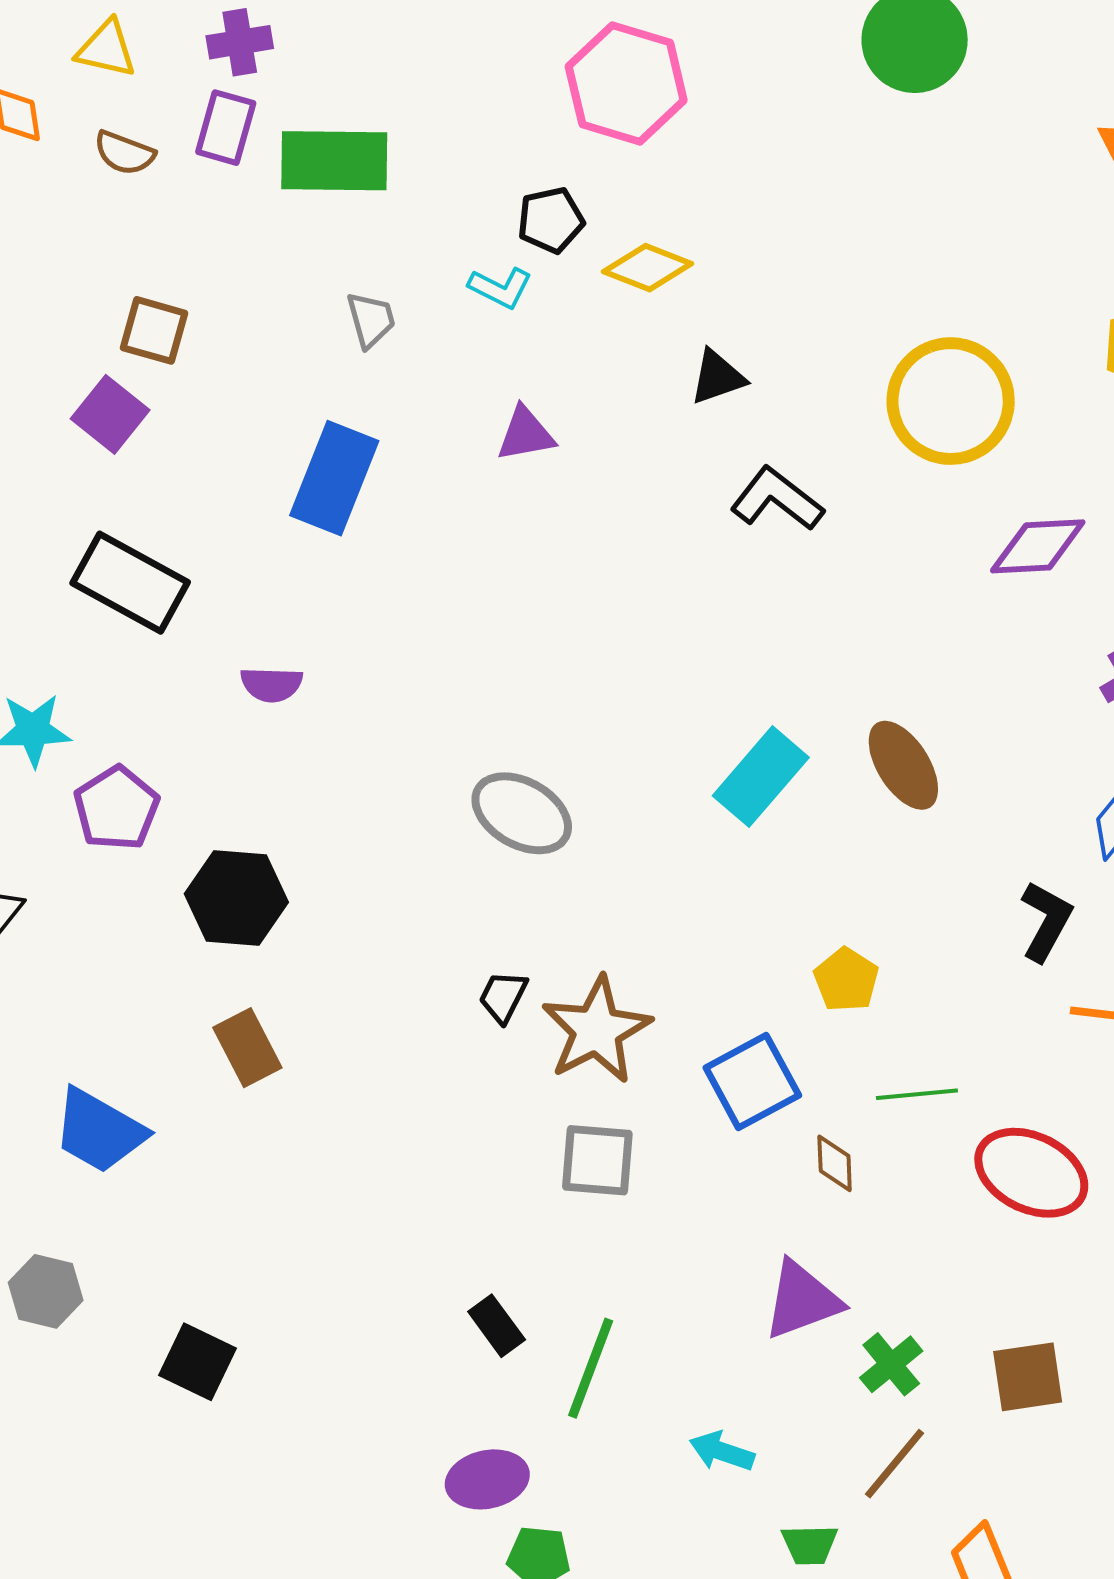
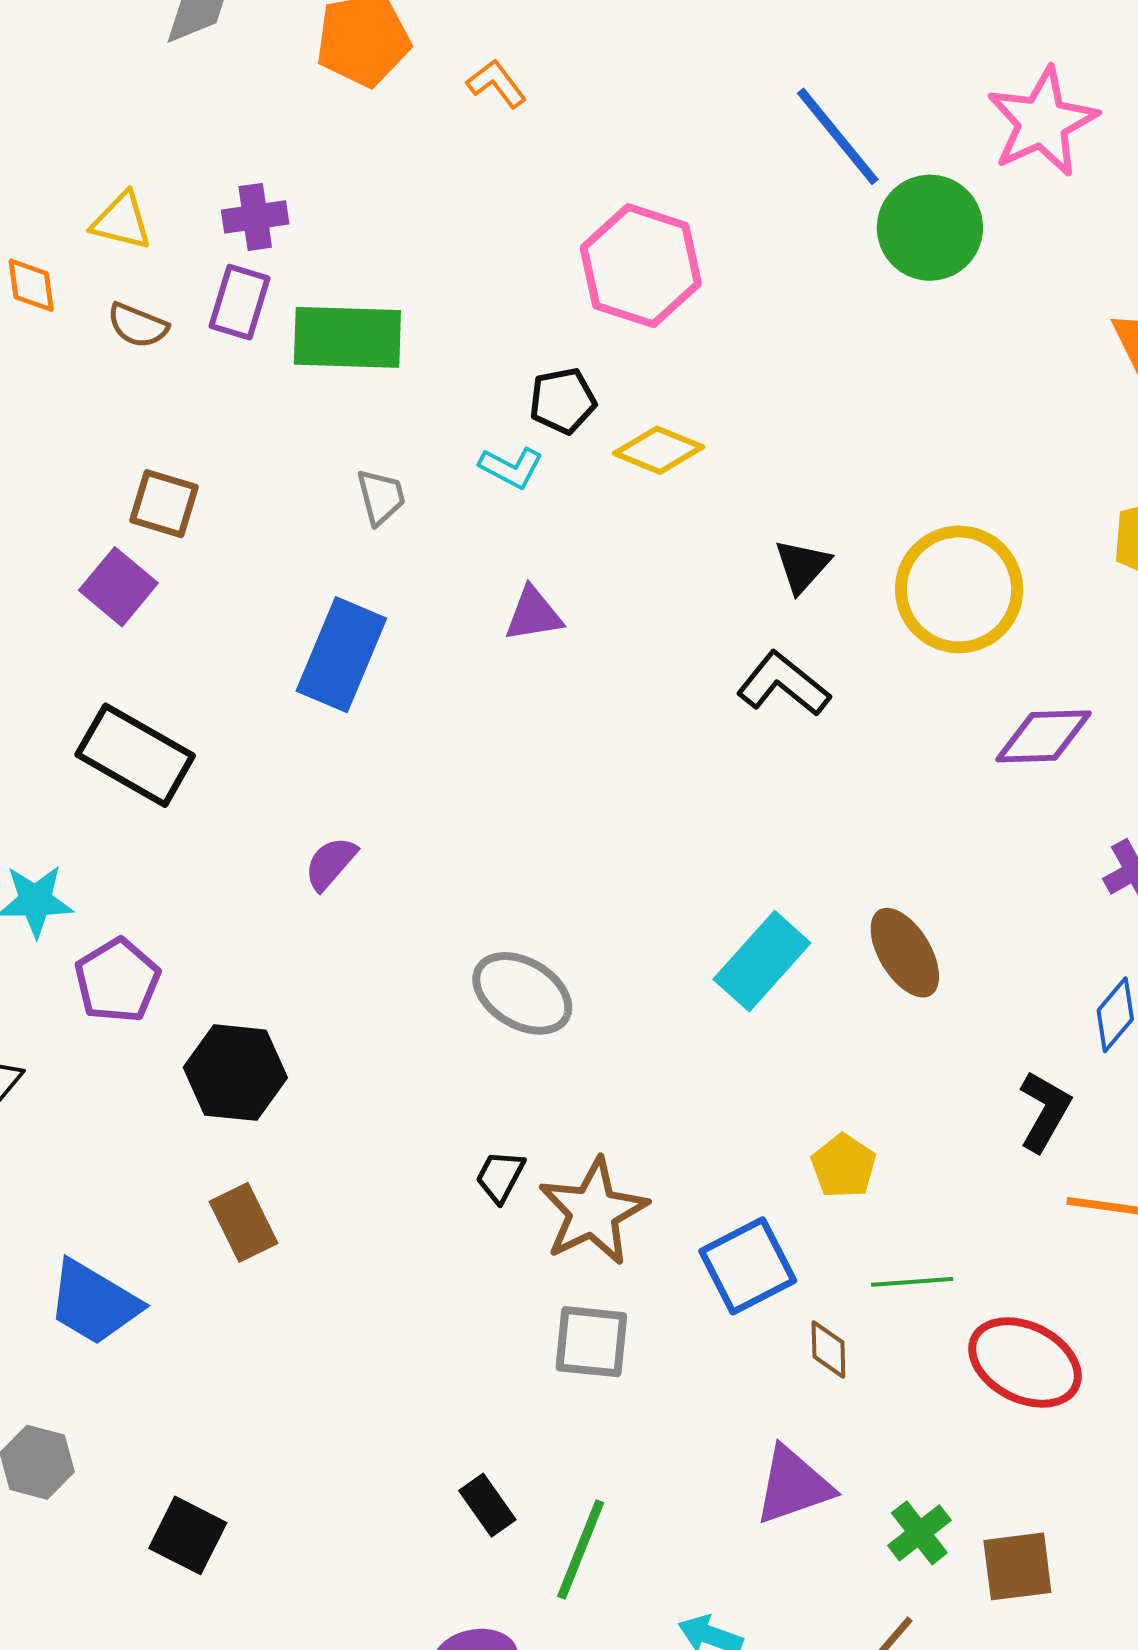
black triangle: (717, 377) -> (802, 566), moved, turned -30
purple semicircle: (271, 684) -> (331, 863), moved, turned 128
green cross: (891, 1364) -> (919, 1533), moved

